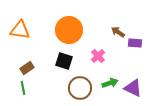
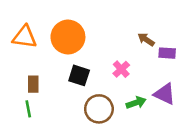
orange circle: (69, 30) -> (68, 37), moved
brown rectangle: (27, 68) -> (33, 84), turned -56
purple triangle: (133, 88) -> (165, 94), moved

